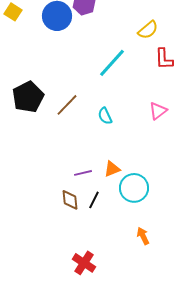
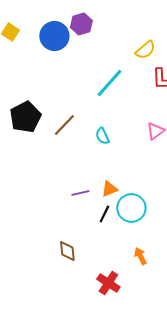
brown diamond: (70, 200) -> (67, 251), moved
black line: (94, 200) -> (104, 214), moved
red cross: (84, 263) -> (108, 283), moved

